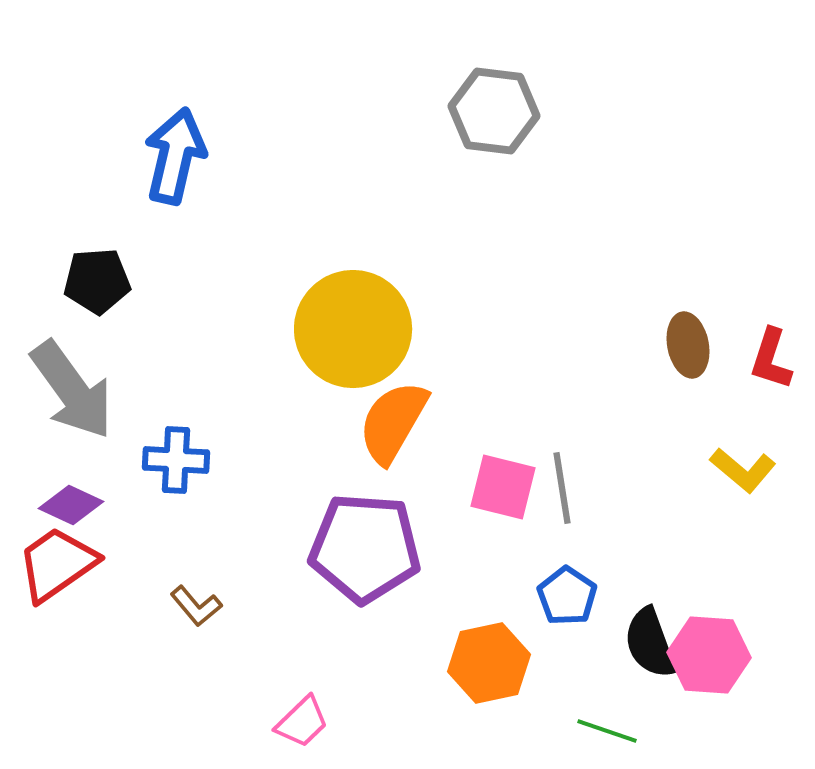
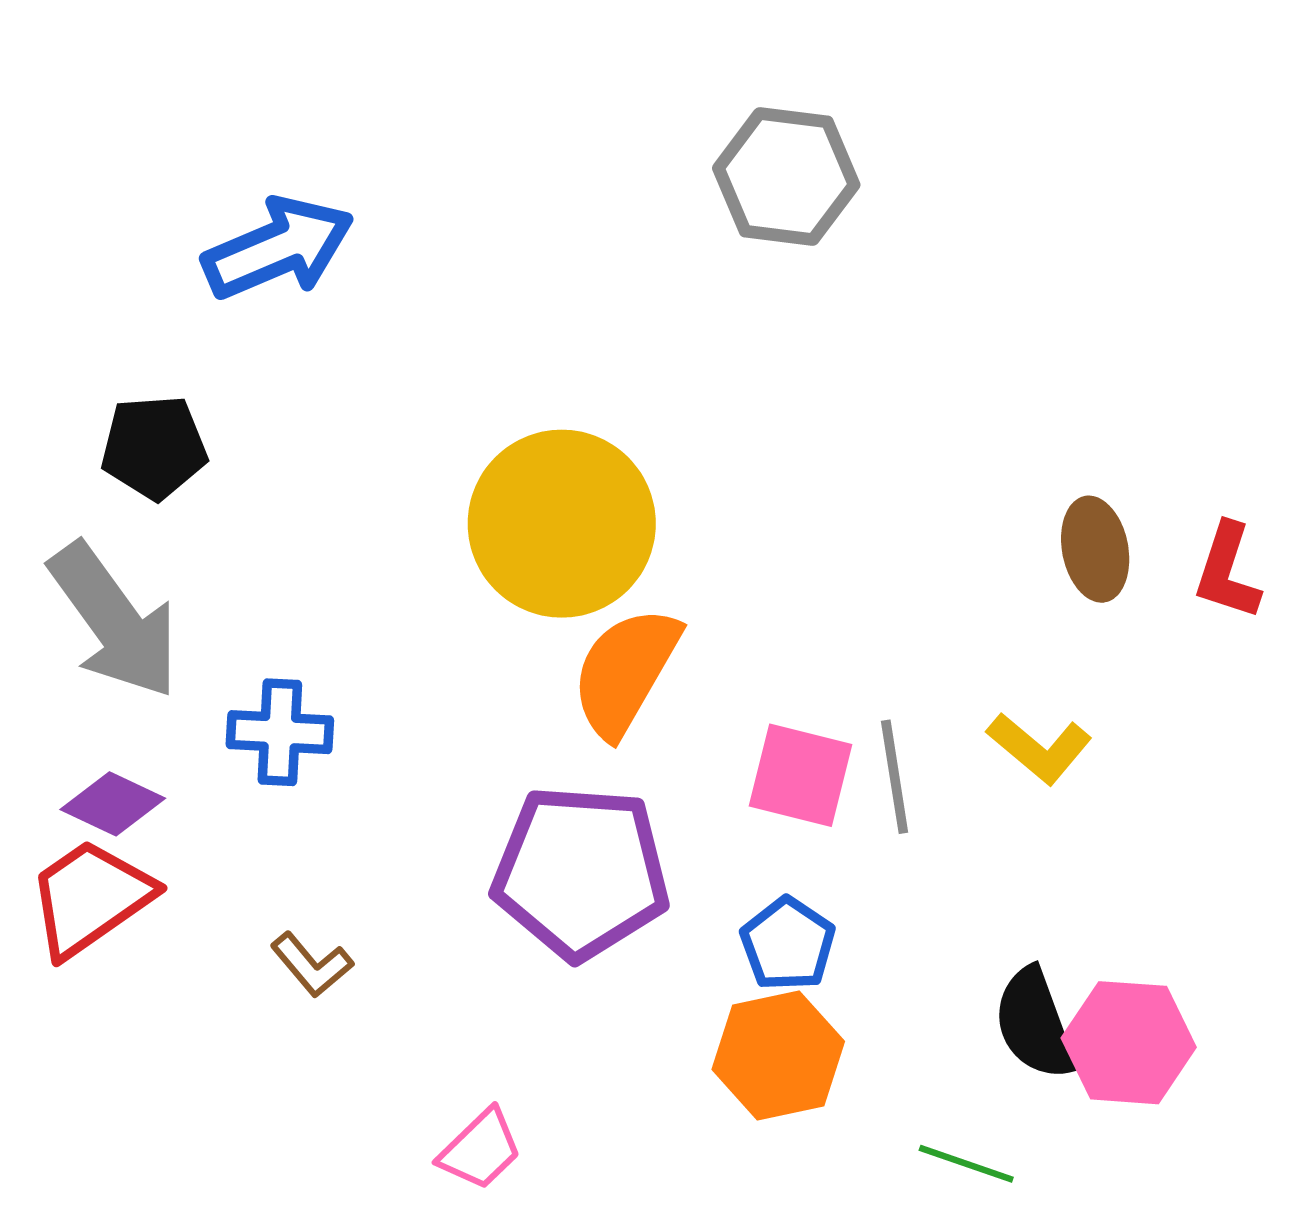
blue arrow: (175, 156) -> (278, 248), turned 54
yellow L-shape: (743, 470) -> (1039, 748), moved
blue pentagon: (567, 596) -> (788, 944), moved

